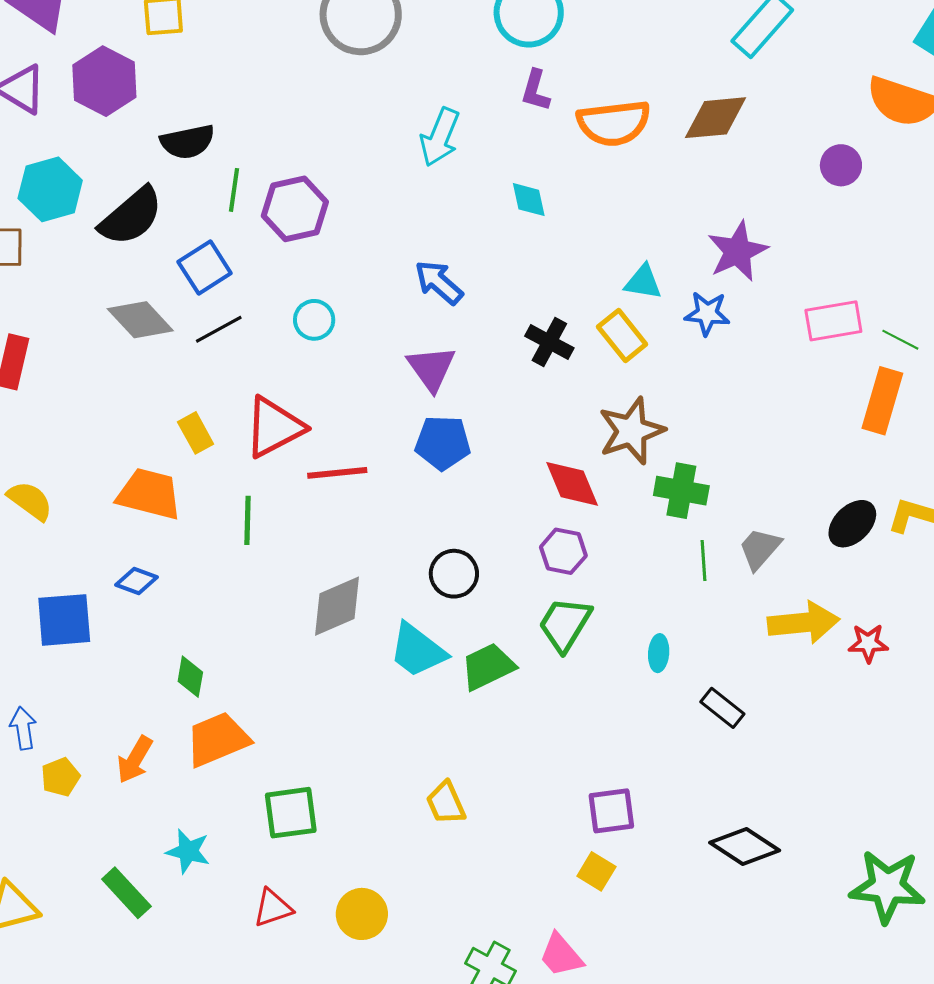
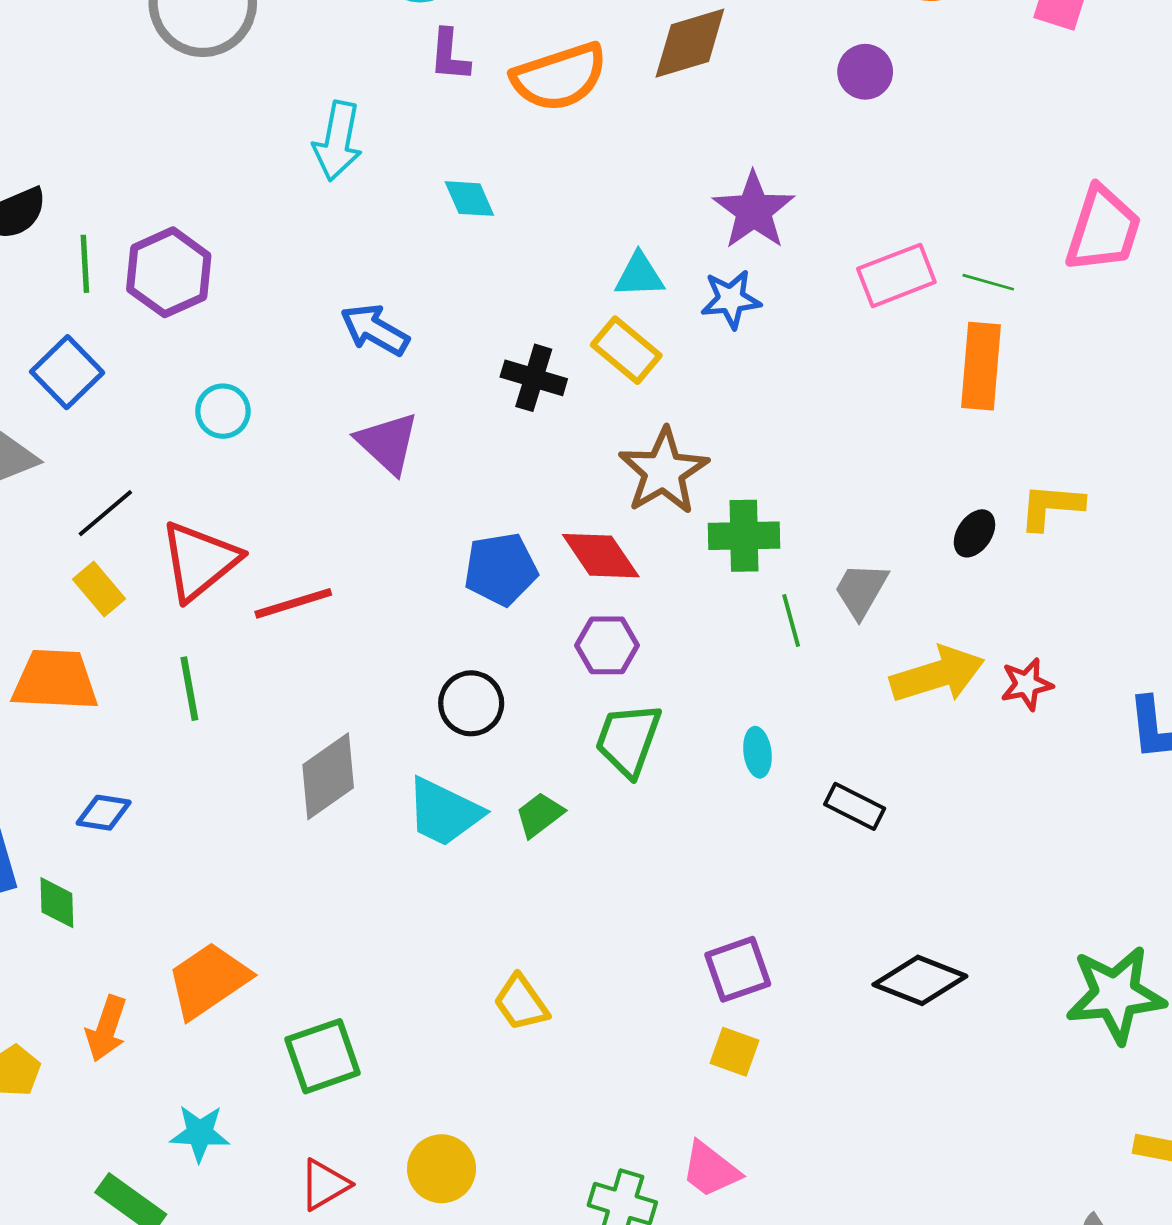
black line: (219, 329) -> (105, 513), moved
blue pentagon: (443, 443) -> (501, 569), moved
black ellipse: (852, 524) -> (974, 533), size x0.7
blue diamond: (137, 581) -> (104, 813), moved
green trapezoid: (488, 667) -> (540, 815), size x0.7
green diamond: (190, 677) -> (57, 903), moved

